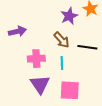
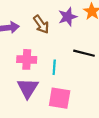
brown arrow: (62, 40) -> (41, 24), moved

